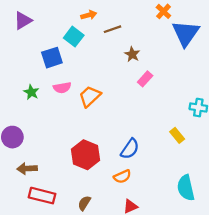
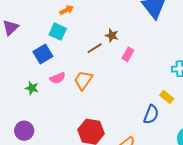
brown line: (113, 29) -> (95, 48), moved
blue semicircle: (130, 149) -> (151, 114), moved

